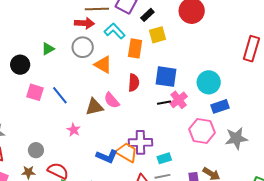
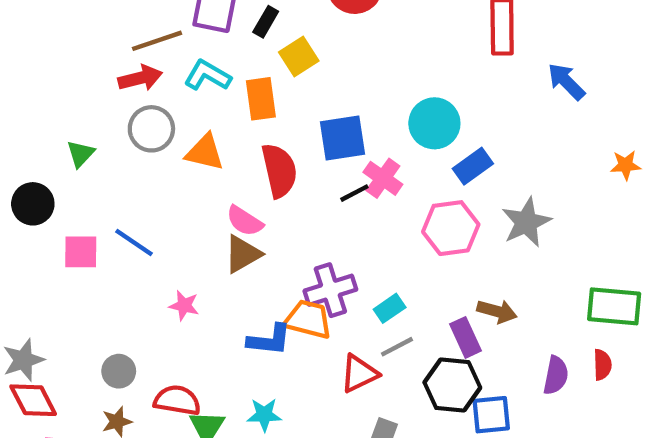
red semicircle: (134, 83) -> (279, 170), size x1.4
brown triangle: (94, 107) -> (243, 254), moved

